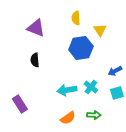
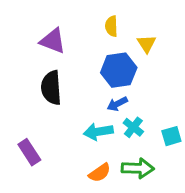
black semicircle: (35, 60) -> (51, 88), size x1.6
blue arrow: (115, 71) -> (117, 104), moved
green arrow: (94, 115) -> (138, 168), size x1.5

